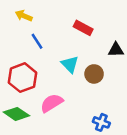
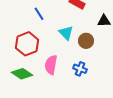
pink semicircle: (52, 103) -> (51, 65), turned -48
blue cross: (101, 122) -> (80, 69), moved

